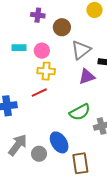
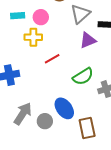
yellow cross: (46, 71) -> (33, 37), moved
red line: (39, 93) -> (52, 59), moved

